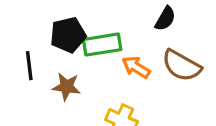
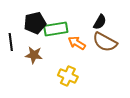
black semicircle: (165, 19) -> (100, 22), moved

